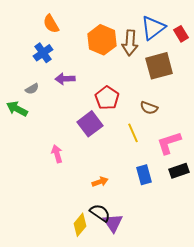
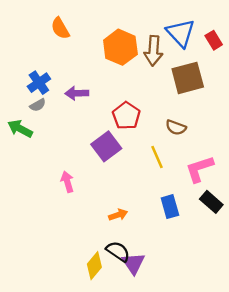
blue triangle: (153, 28) -> (181, 33), turned -36
blue cross: (43, 53) -> (39, 83), moved
black rectangle: (179, 171) -> (211, 202), turned 60

